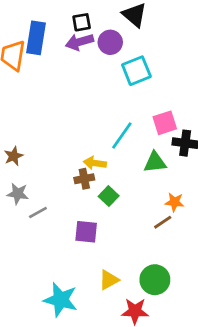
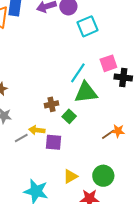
green triangle: (155, 162) -> (86, 93), moved, size x1.4
yellow arrow: (95, 163) -> (37, 130), moved
orange star: (175, 202) -> (118, 131), moved
gray line: (38, 213) -> (21, 138), moved

